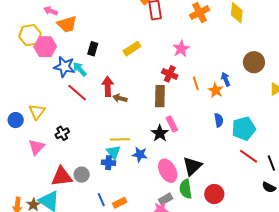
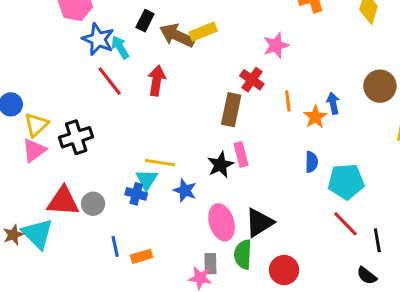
brown arrow: (120, 98) -> (177, 35), moved, size x1.6
yellow triangle: (37, 112) -> (36, 125), moved
black cross: (62, 133) -> (76, 137), size x1.5
gray rectangle: (166, 199) -> (210, 264), turned -72

